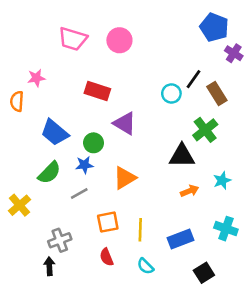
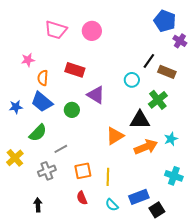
cyan circle: (171, 93) -> (132, 80), moved
brown rectangle: (217, 93) -> (167, 72), turned -36
orange semicircle: (17, 101) -> (43, 78), moved
blue star: (84, 165) -> (16, 107), moved
orange triangle: (125, 178) -> (115, 136), moved
orange arrow: (190, 191) -> (146, 147), size x1.6
blue rectangle: (181, 239) -> (139, 197), moved
gray cross: (60, 240) -> (47, 171), moved

